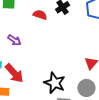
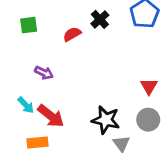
red semicircle: (40, 15) -> (72, 34), turned -40

